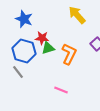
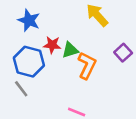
green triangle: (48, 48) -> (70, 50), moved

